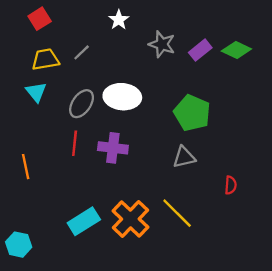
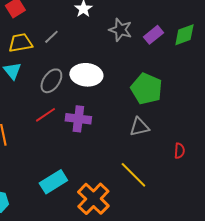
green diamond: (236, 50) -> (184, 35), turned -45
red line: (75, 143) -> (45, 115), turned 50
orange cross: (130, 219) -> (93, 199), moved

